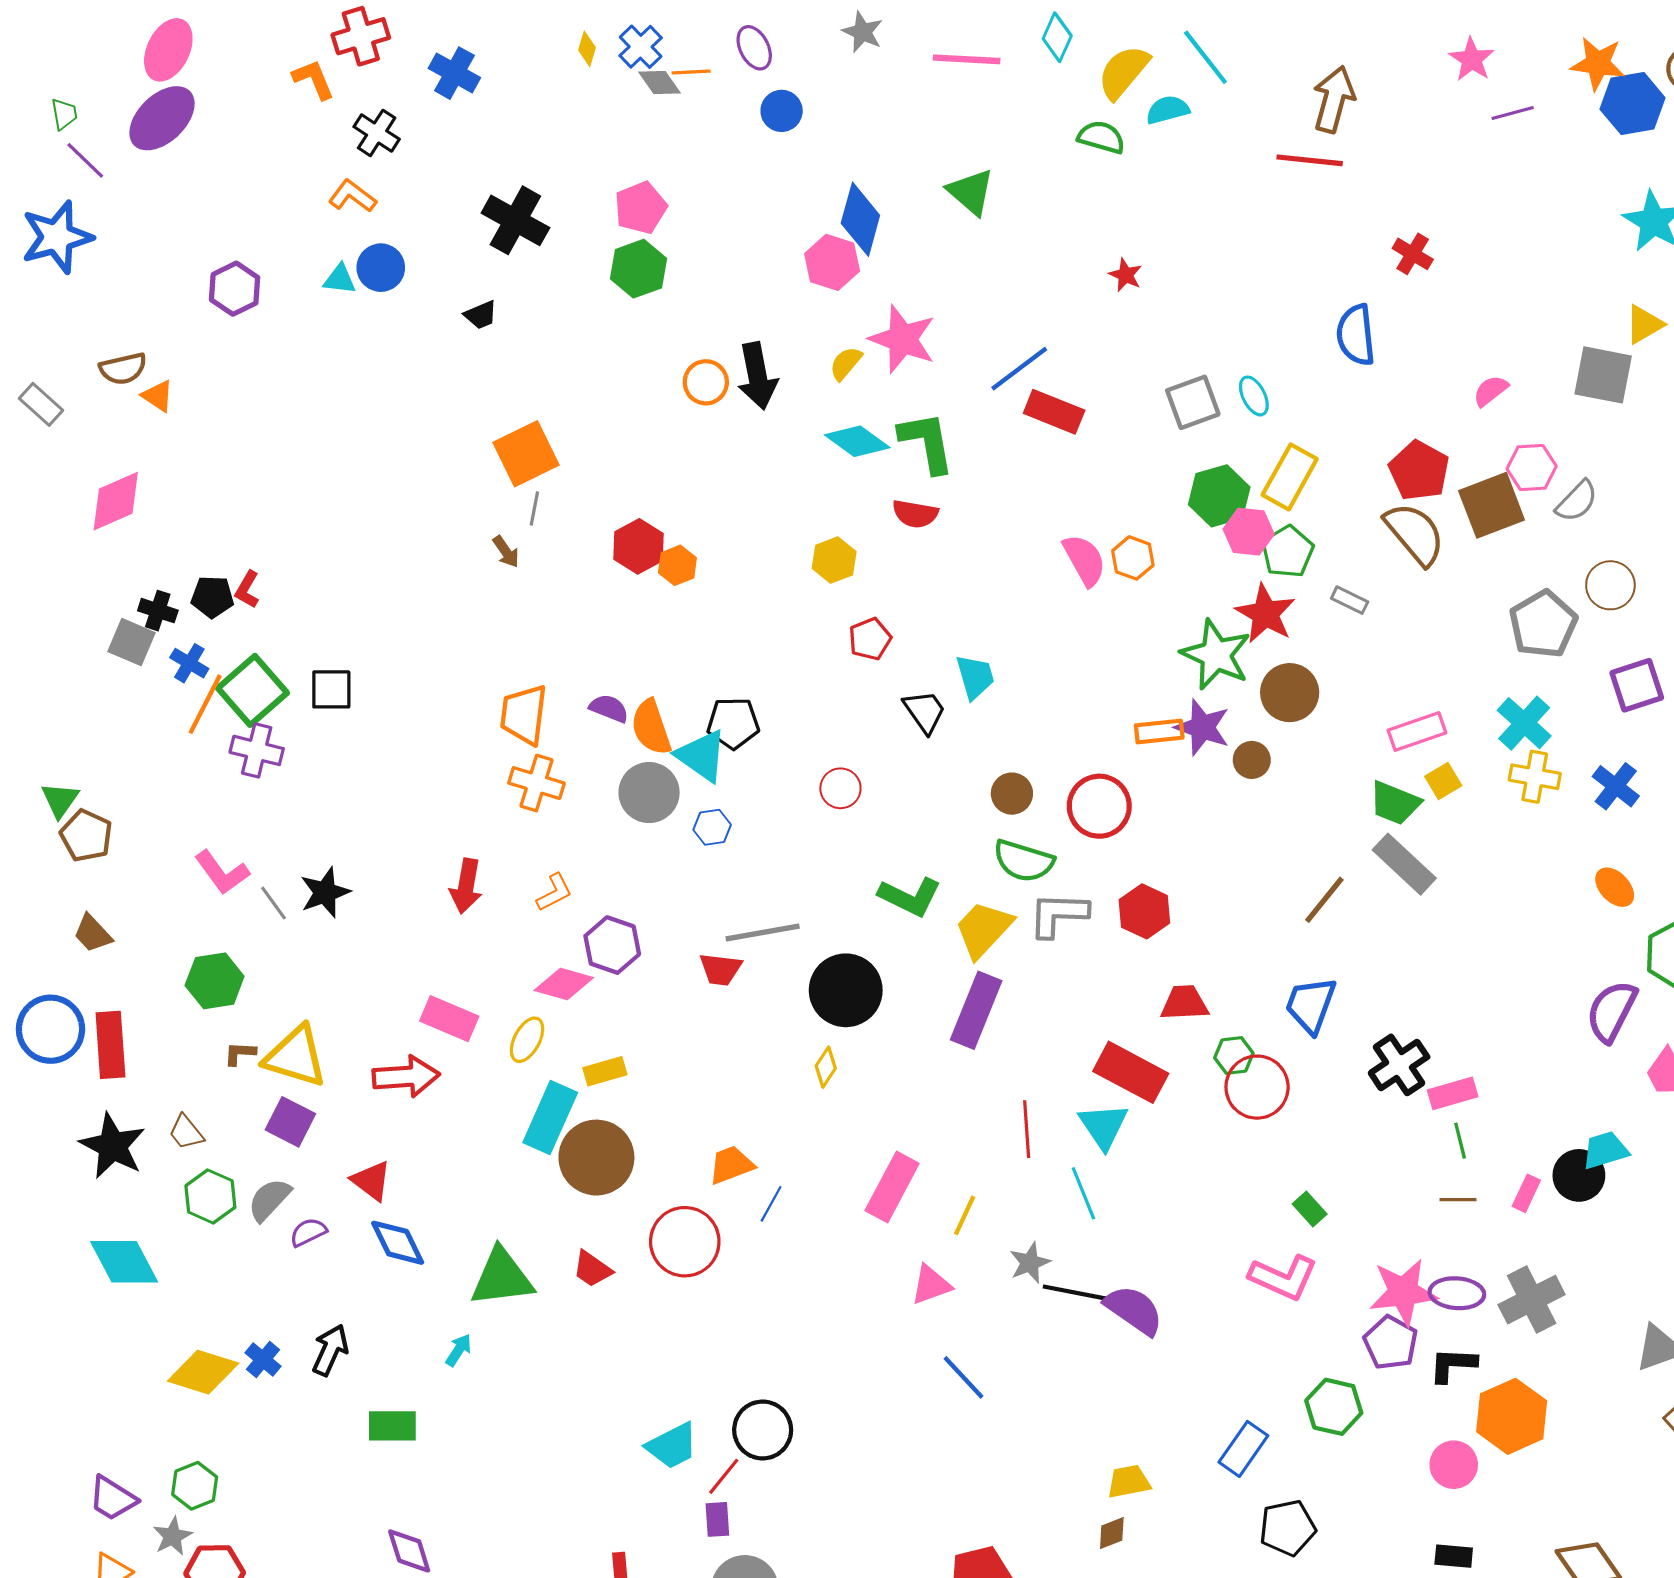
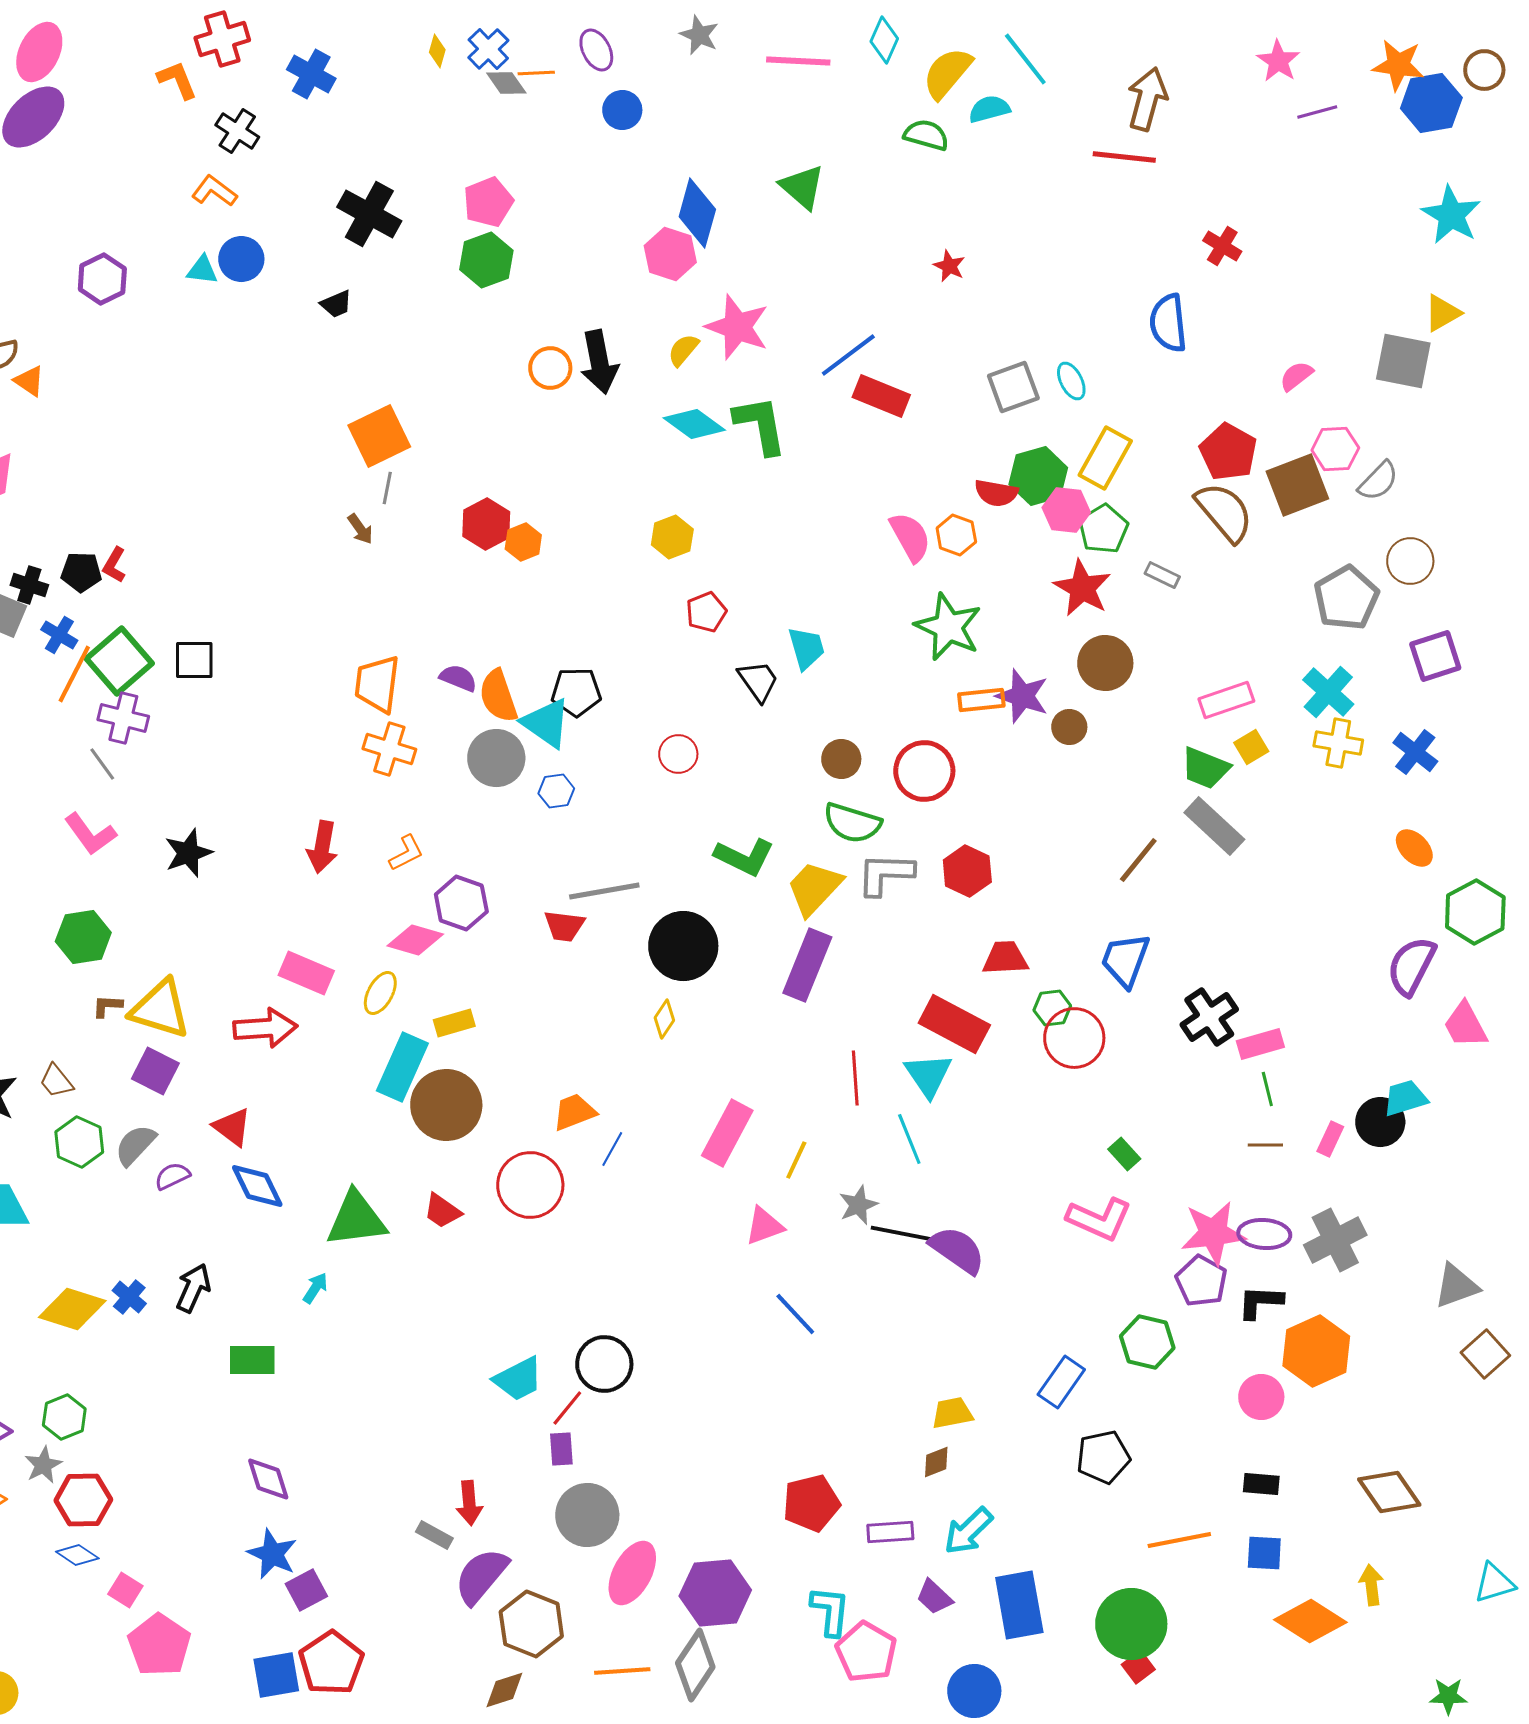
red semicircle: (915, 514) -> (996, 493), moved
green star: (1216, 655) -> (948, 627), moved
gray line: (273, 903) -> (102, 764), moved

